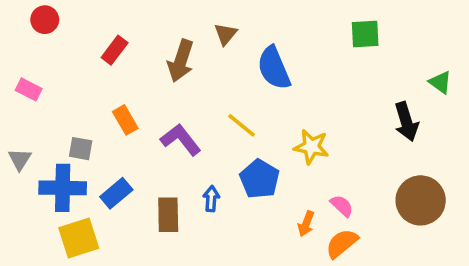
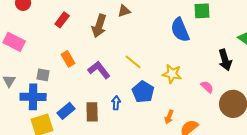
brown triangle: (225, 34) -> (124, 11), turned 32
blue semicircle: (274, 68) -> (180, 30), moved
pink rectangle: (29, 89) -> (14, 42), size x1.5
blue rectangle: (116, 193) -> (66, 111), moved
pink semicircle: (342, 206) -> (207, 87), moved

